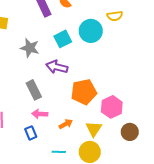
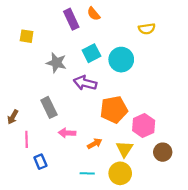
cyan circle: (91, 31) -> (121, 60), moved
gray rectangle: (34, 90) -> (49, 107), moved
blue rectangle: (31, 133) -> (40, 162), moved

